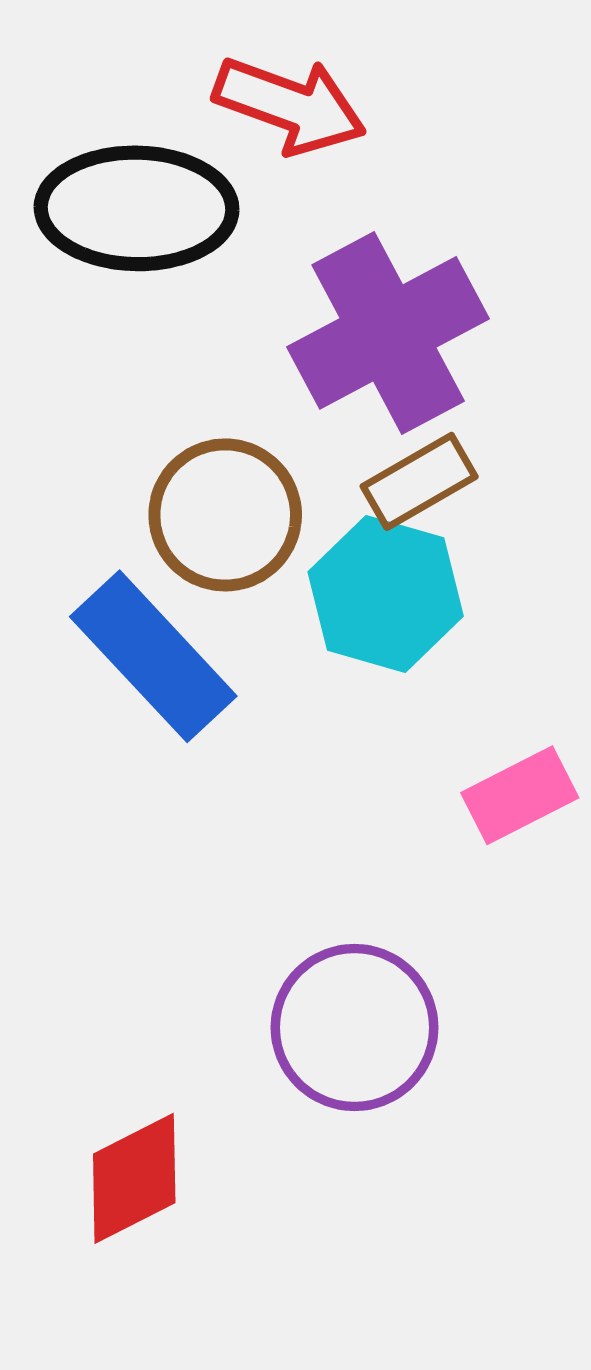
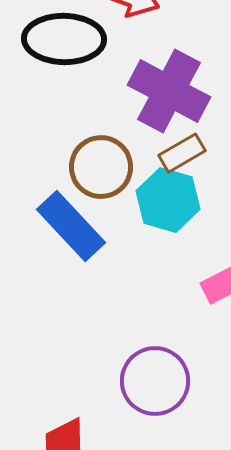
purple cross: (388, 333) -> (169, 91), turned -34

